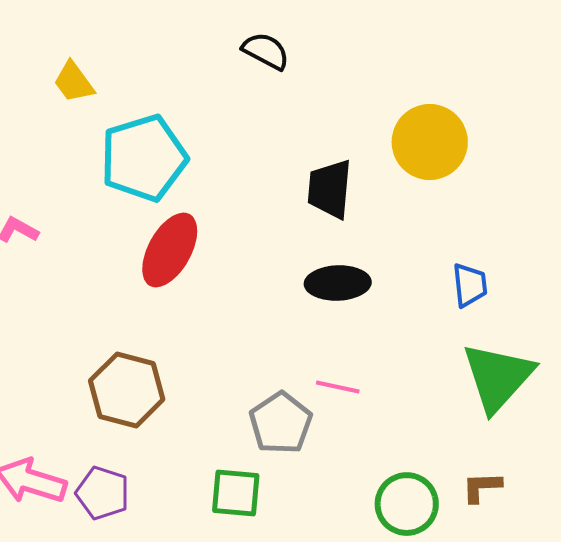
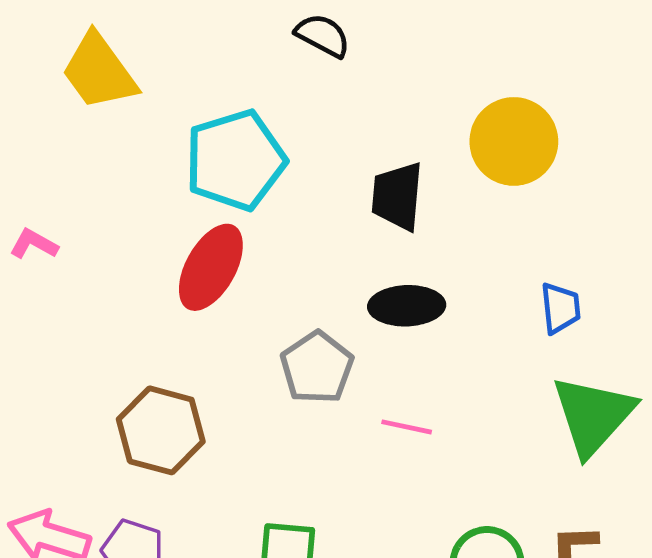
yellow trapezoid: (74, 82) -> (99, 72), size x1.6
cyan pentagon: (144, 158) -> (235, 160), moved
gray pentagon: (281, 423) -> (317, 368), moved

